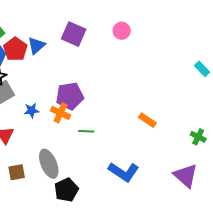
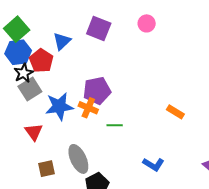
red pentagon: (15, 49) -> (41, 61), moved
blue star: (31, 110) -> (59, 106), size x1.8
blue L-shape: (124, 172) -> (154, 164), size x0.7

